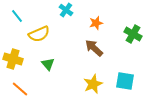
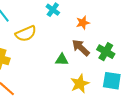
green cross: (133, 34) -> (106, 52), moved
green triangle: (48, 64) -> (62, 60), moved, turned -48

